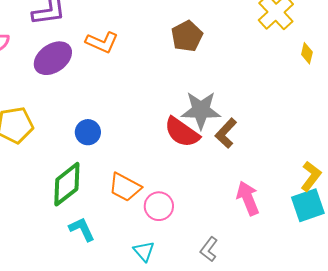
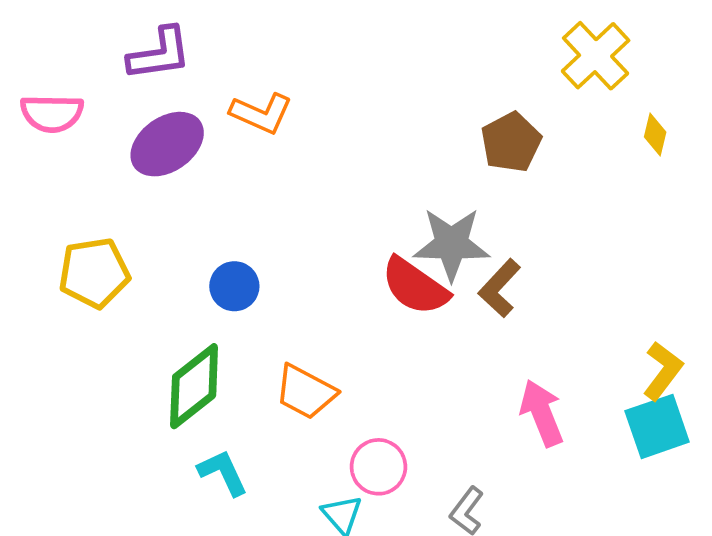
brown pentagon: (187, 36) -> (511, 142), moved
pink circle: (159, 206) -> (378, 467), moved

